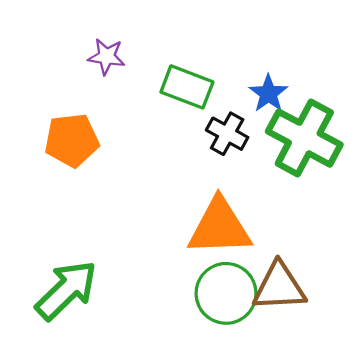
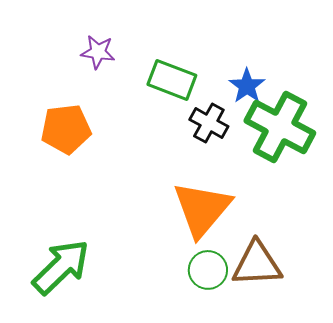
orange triangle: (219, 227) -> (202, 209), turned -48
green circle: (226, 293) -> (208, 270), size x0.7

